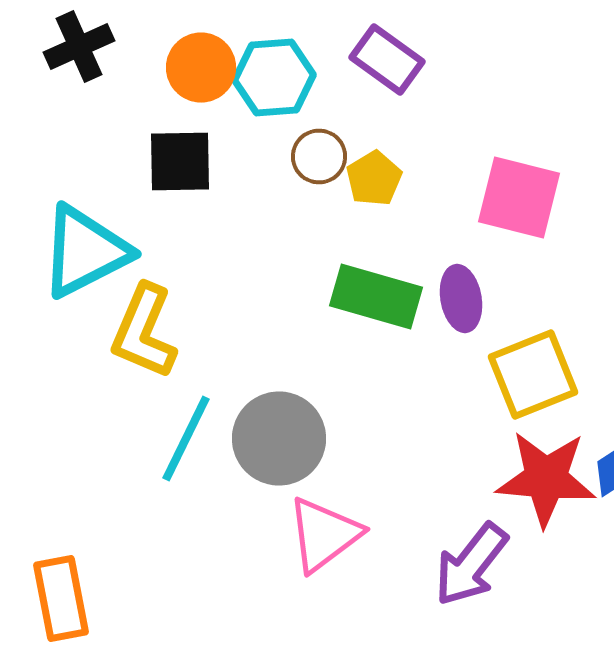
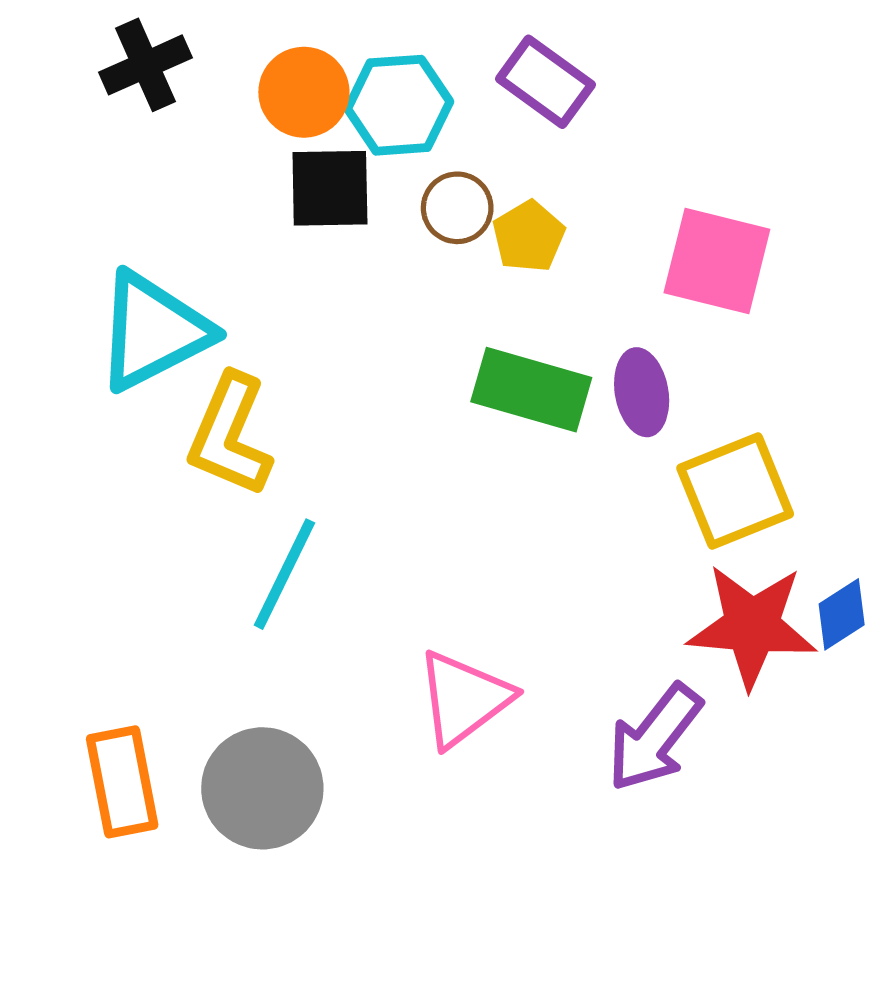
black square: (180, 162) -> (330, 188), moved
gray circle: (279, 438) -> (262, 788), moved

